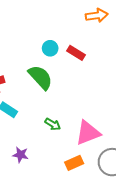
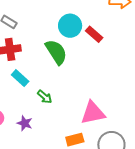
cyan circle: (50, 48) -> (70, 26), size x1.5
green arrow: (53, 124) -> (45, 97), moved

